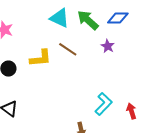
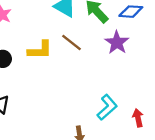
purple star: (108, 46) -> (117, 43), size x1.5

